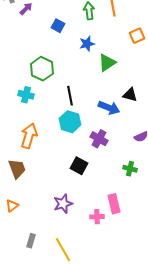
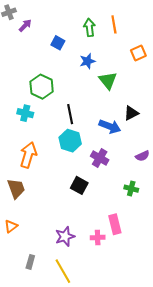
green triangle: (107, 63) -> (108, 81), turned -36
black triangle: (130, 95) -> (131, 113), turned -42
purple star: (63, 204) -> (65, 236), moved

